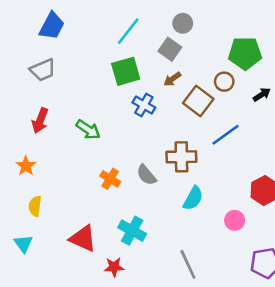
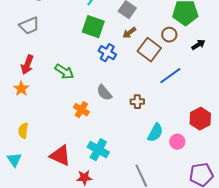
green square: (126, 71) -> (93, 27), turned 35
brown cross: (181, 157) -> (137, 102), moved, size x0.6
orange star: (26, 166) -> (21, 89), moved
gray semicircle: (146, 175) -> (104, 93), moved
cyan semicircle: (193, 198) -> (155, 133), moved

